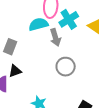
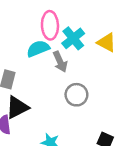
black triangle: (15, 71) -> (17, 107), size x1.5

